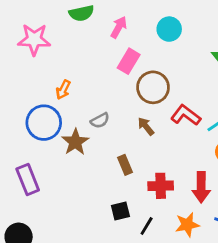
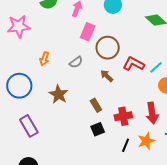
gray semicircle: (100, 120) -> (76, 62), moved
blue circle: (44, 123) -> (19, 86), moved
black square: (120, 211) -> (98, 129), moved
black line: (147, 226) -> (126, 145), moved

